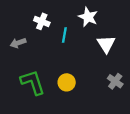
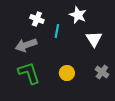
gray arrow: (18, 43) -> (26, 45), moved, size x1.5
yellow circle: (67, 82) -> (67, 73), moved

